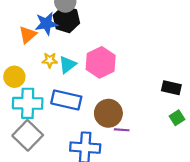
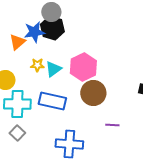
brown circle: (108, 113) -> (93, 93), moved
purple line: (122, 130) -> (112, 125), moved
gray square: (28, 135) -> (17, 133), size x0.6

